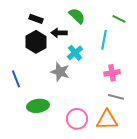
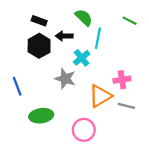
cyan line: (104, 40) -> (98, 38), moved
orange triangle: (107, 120) -> (100, 96), moved, turned -30

